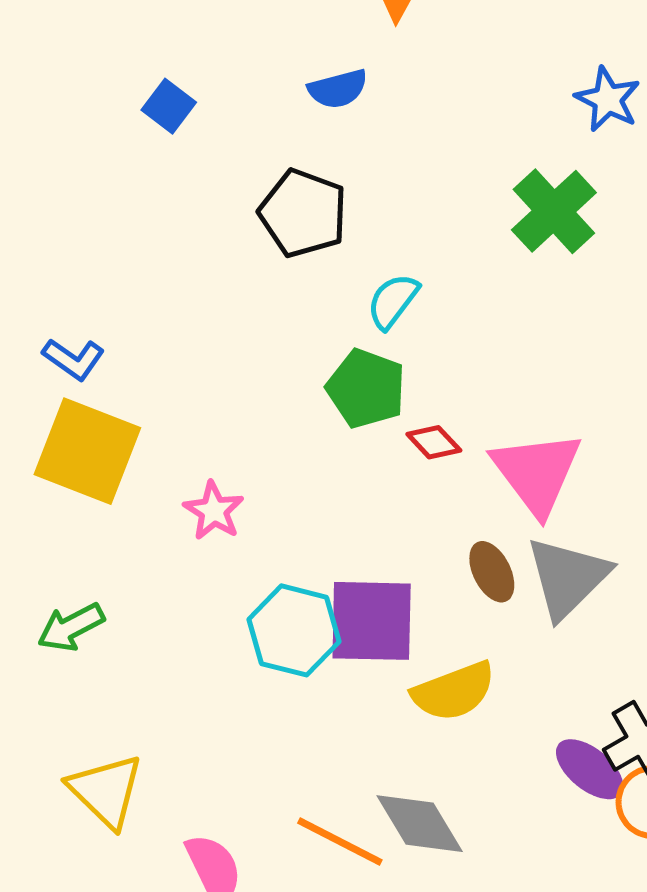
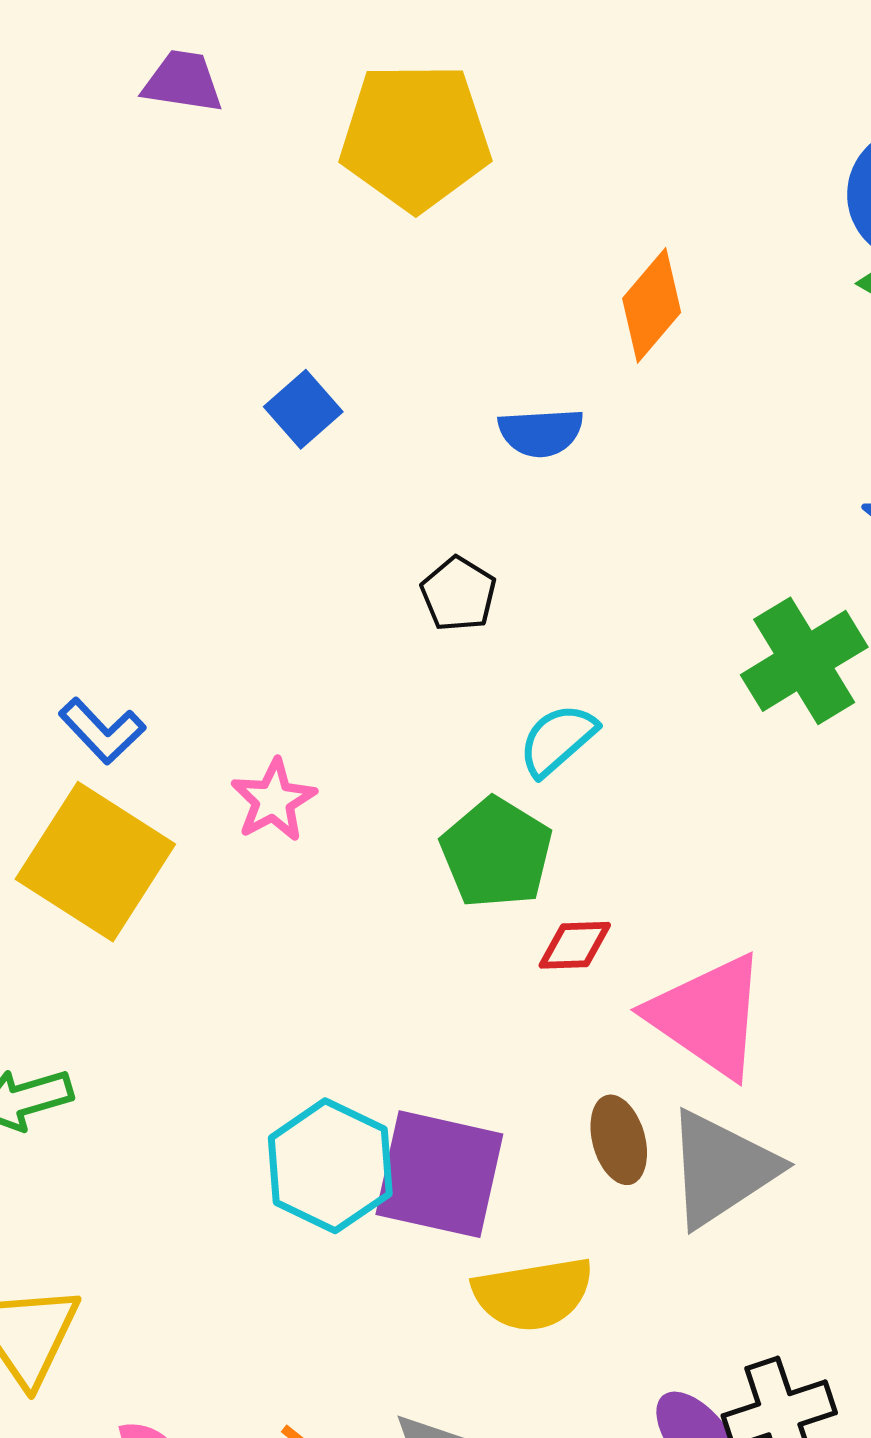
black pentagon: (303, 213) -> (459, 594), size x0.6
red diamond: (434, 442) -> (575, 945), turned -60
pink triangle: (537, 473) -> (708, 1016), turned -30
pink star: (214, 511) -> (274, 800), moved

